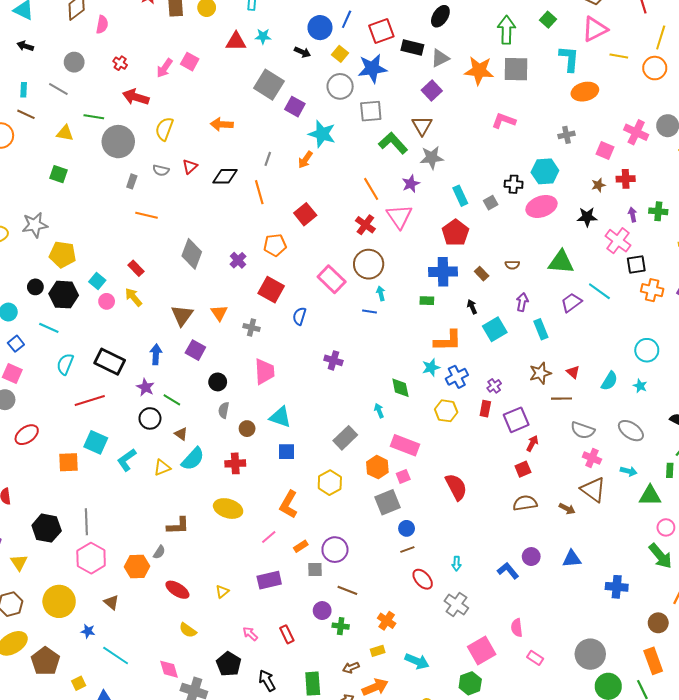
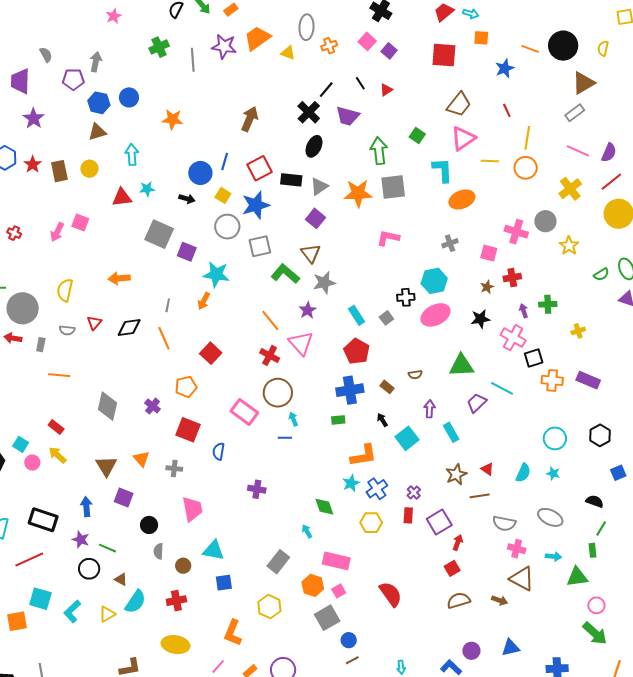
red arrow: (136, 97) -> (13, 338), moved, size x0.7

